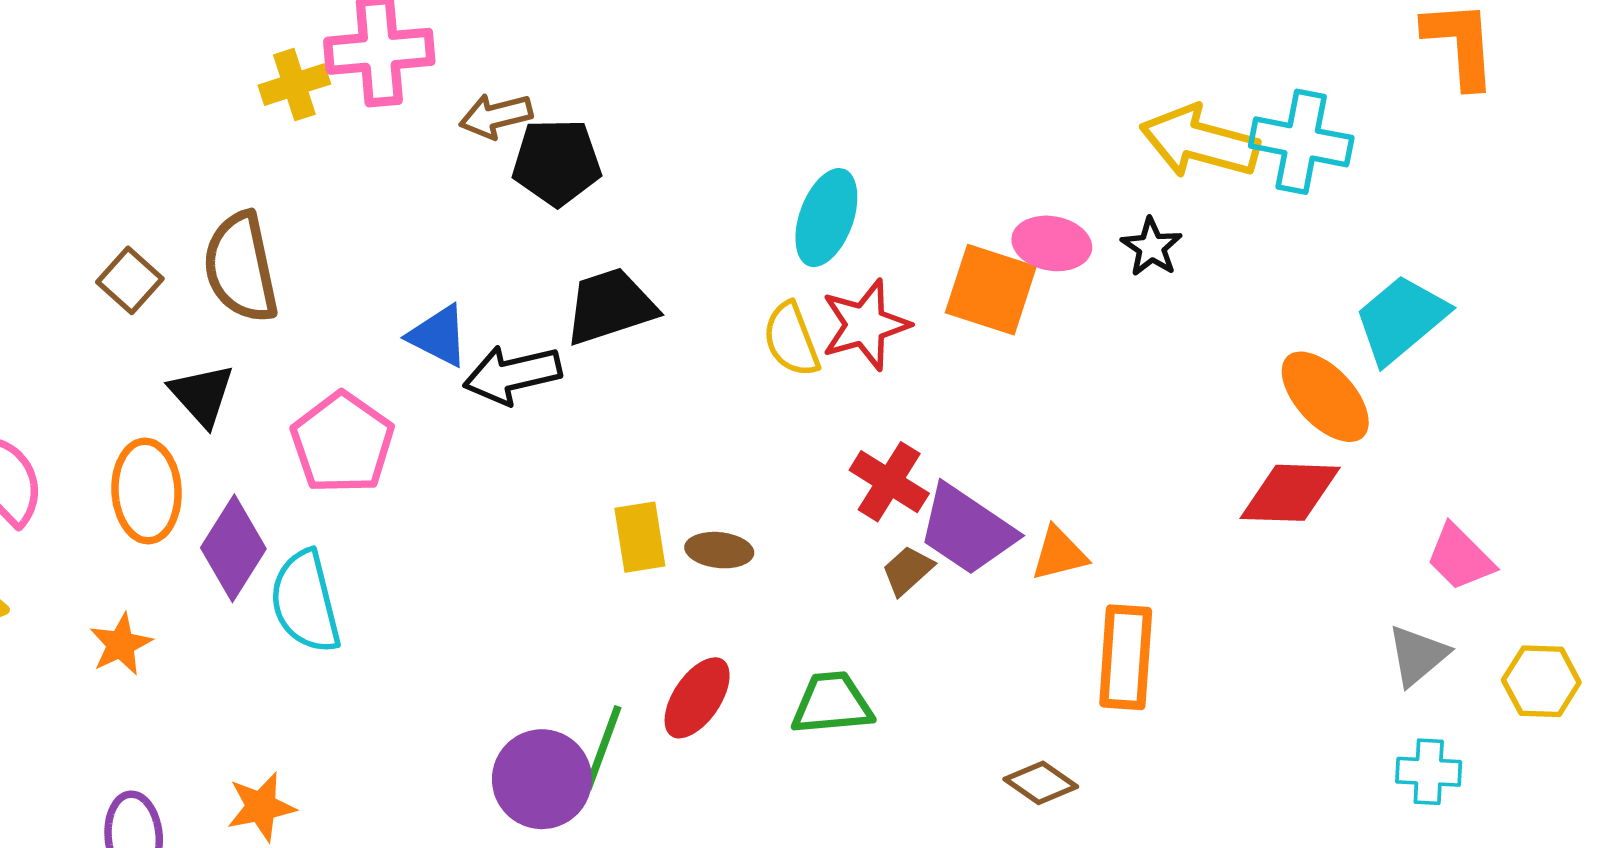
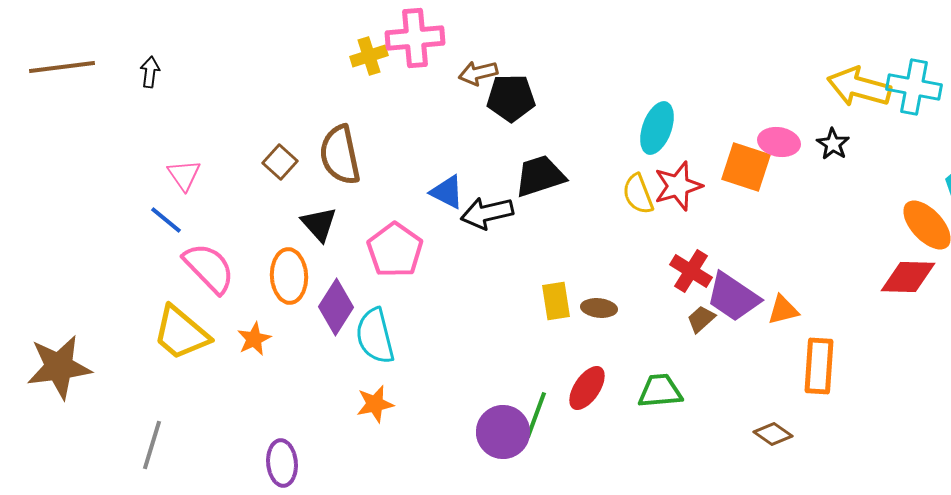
orange star: (121, 644) -> (254, 339), moved
orange star: (261, 807) -> (375, 404), moved

